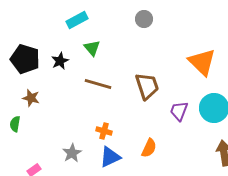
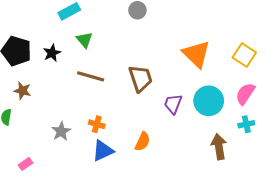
gray star: (72, 153) -> (61, 131), moved

